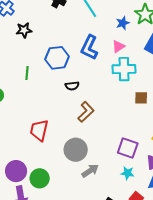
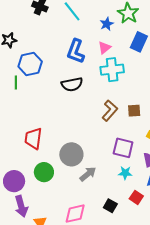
blue hexagon: (57, 58) -> (30, 64), moved
black semicircle: (72, 86) -> (72, 84), moved, size x1.5
brown square: (141, 98) -> (134, 111), moved
brown L-shape: (86, 112) -> (110, 111), moved
green circle: (40, 178) -> (44, 172), moved

